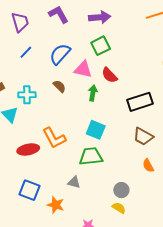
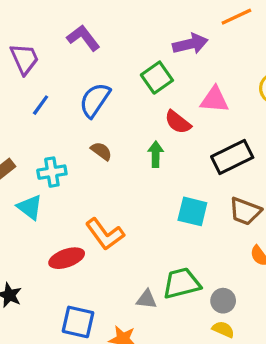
purple arrow: (100, 17) -> (190, 44), moved
pink triangle: (83, 69) -> (214, 100), moved
cyan square: (96, 130) -> (192, 211), moved
green trapezoid: (91, 156) -> (182, 283), moved

